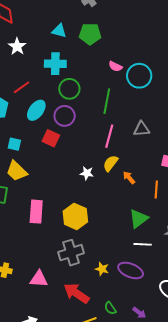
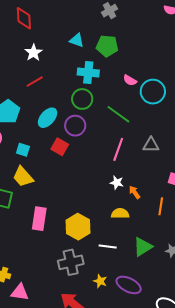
cyan cross: (55, 64) -> (88, 72), moved
red line: (22, 87) -> (35, 82), moved
green line: (107, 101) -> (118, 114), turned -70
yellow semicircle: (111, 163) -> (120, 213), moved, turned 48
white star: (87, 173) -> (117, 183), moved
green triangle: (139, 219) -> (143, 247), moved
white line: (143, 244) -> (108, 246), moved
pink triangle: (39, 279) -> (20, 292), moved

